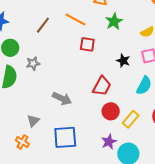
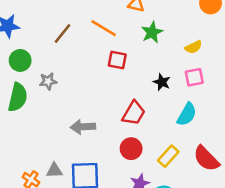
gray arrow: (62, 98) -> (83, 127), turned 150
red circle: (111, 111) -> (131, 149), moved
gray triangle: (33, 121) -> (54, 170), moved, turned 40

